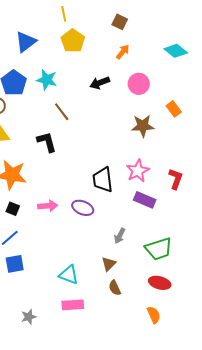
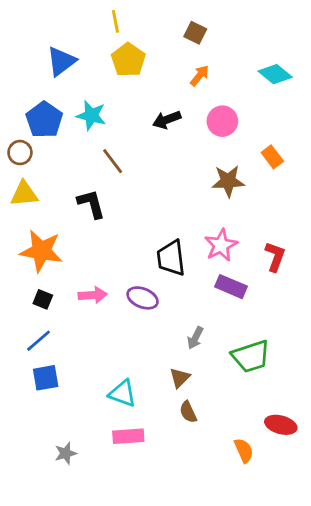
red ellipse: (160, 283) -> (281, 425), moved

